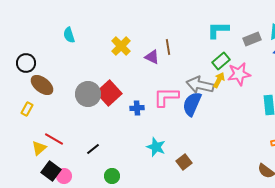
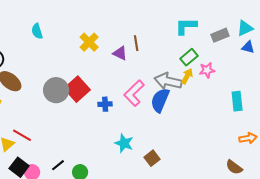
pink star: (239, 74) -> (207, 70), size x0.7
pink L-shape: (166, 97) -> (134, 93), turned -44
black line: (93, 149) -> (58, 165), moved

